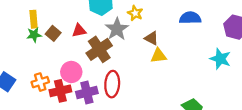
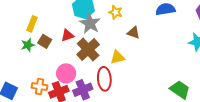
yellow rectangle: (34, 19) -> (32, 24), moved, turned 35
gray star: (117, 29) -> (90, 23), moved
yellow triangle: (158, 56) -> (117, 57), moved
orange cross: (40, 82) -> (40, 87), turned 35

